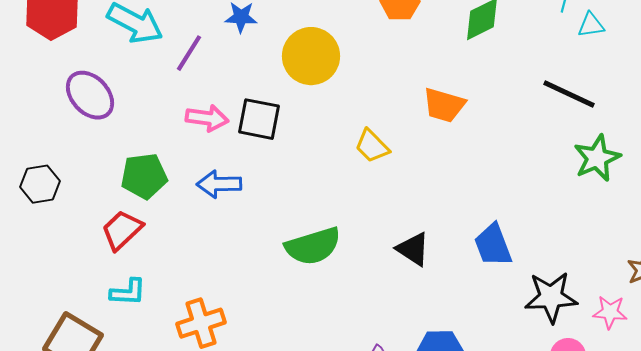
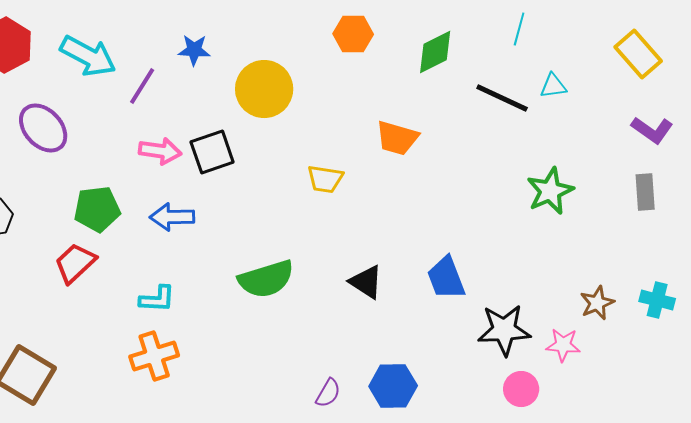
cyan triangle: (591, 25) -> (553, 86), moved
black line: (569, 94) -> (502, 98), moved
black square: (259, 119) -> (212, 152), turned -30
yellow trapezoid: (372, 146) -> (325, 179), turned -36
cyan L-shape: (128, 292) -> (157, 299), moved

